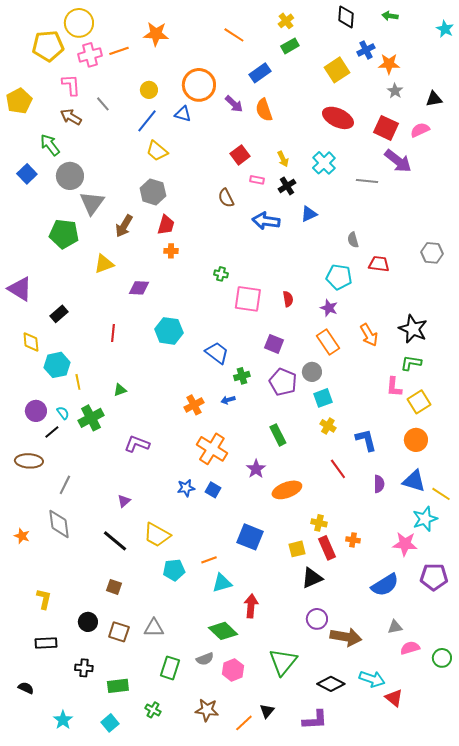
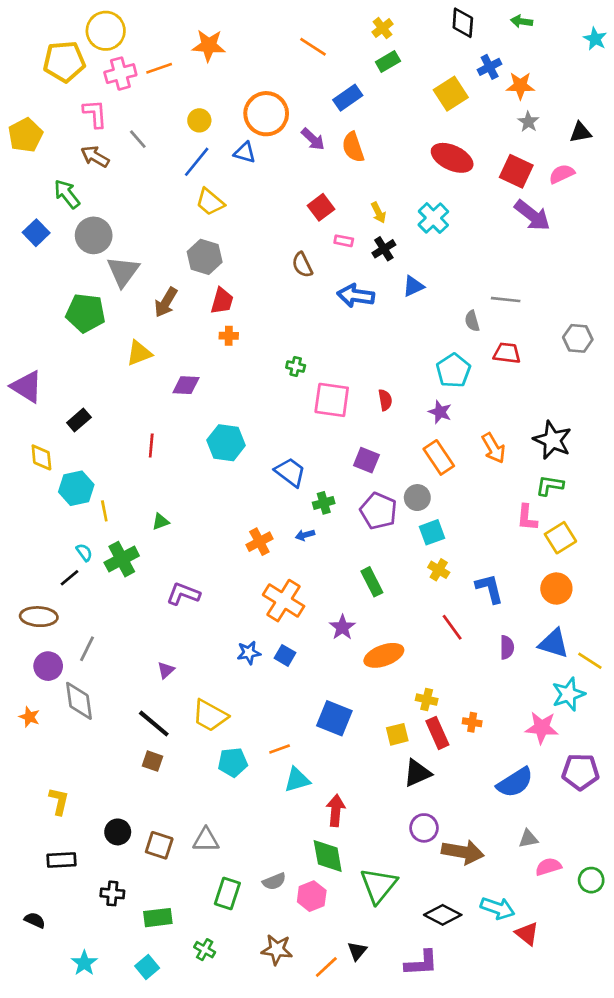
gray line: (367, 181) -> (506, 300), moved
cyan pentagon: (339, 277) -> (453, 370), turned 30
purple circle: (36, 411) -> (48, 666), moved
brown square: (114, 587) -> (152, 761), moved
green diamond: (223, 631) -> (328, 856), moved, turned 36

